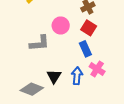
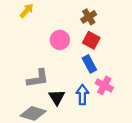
gray L-shape: (39, 43) -> (38, 78), moved

